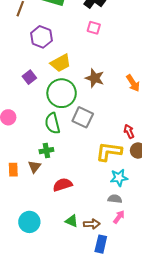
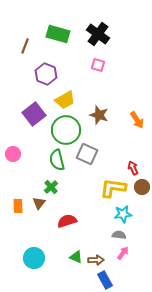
purple square: (29, 77) -> (34, 114), size x1.6
green cross: (46, 151) -> (51, 187), turned -32
blue rectangle: (101, 244) -> (105, 280), turned -42

